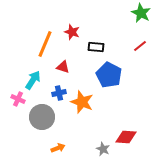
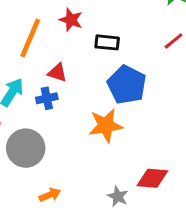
blue cross: (59, 93) -> (47, 98), moved
orange star: (82, 102) -> (106, 125), moved, turned -30

